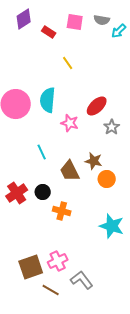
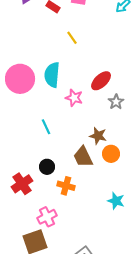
brown trapezoid: (70, 171) -> (83, 157), moved
red cross: (17, 193) -> (22, 184), moved
cyan star: (112, 226) -> (116, 201), size x0.7
pink cross: (58, 261) -> (47, 217), moved

